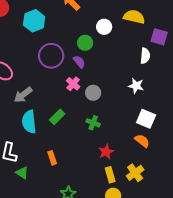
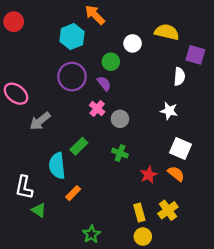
cyan hexagon: (34, 21) -> (72, 37), moved
cyan semicircle: (29, 122) -> (57, 166), moved
red star: (106, 152) -> (149, 175), moved
orange rectangle: (52, 158) -> (73, 193), turned 64

